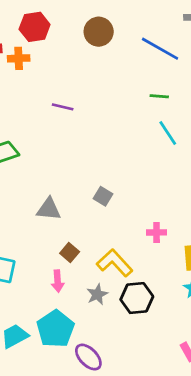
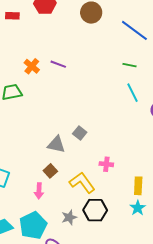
orange cross: (19, 58) -> (32, 66), moved, turned 35
gray triangle: (49, 209) -> (56, 144), moved
pink cross: (157, 232) -> (106, 164), moved
gray star: (97, 294) -> (69, 217), moved

